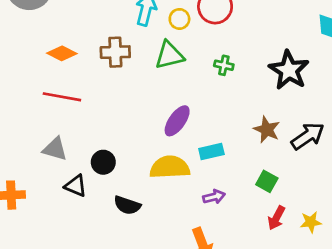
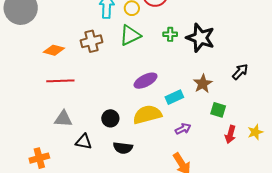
black star: (289, 70) -> (200, 38), moved
purple ellipse: (177, 121) -> (146, 81), turned 40
brown star: (267, 130) -> (203, 84), moved, turned 30
black arrow: (308, 136) -> (240, 72), size x0.7
black circle: (103, 162) -> (110, 118), moved

